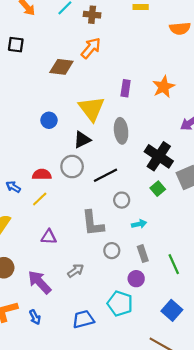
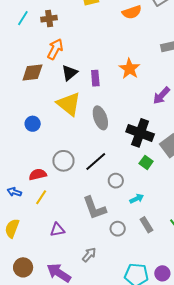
black triangle: (82, 140) -> (70, 73), moved
purple circle: (136, 279) -> (162, 273), moved

